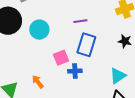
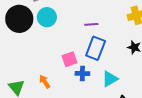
cyan circle: (39, 30) -> (47, 17), moved
cyan triangle: (118, 76) -> (110, 79), moved

